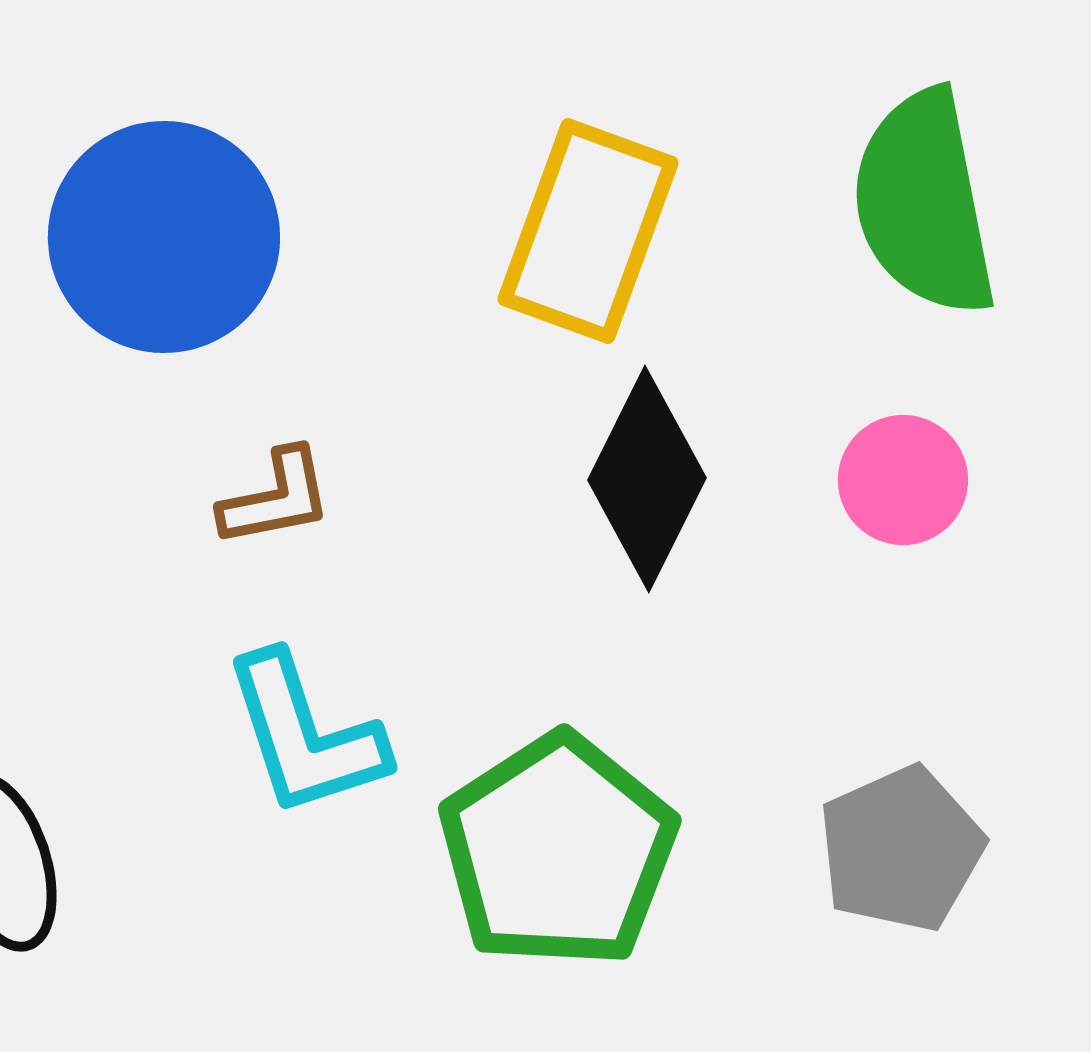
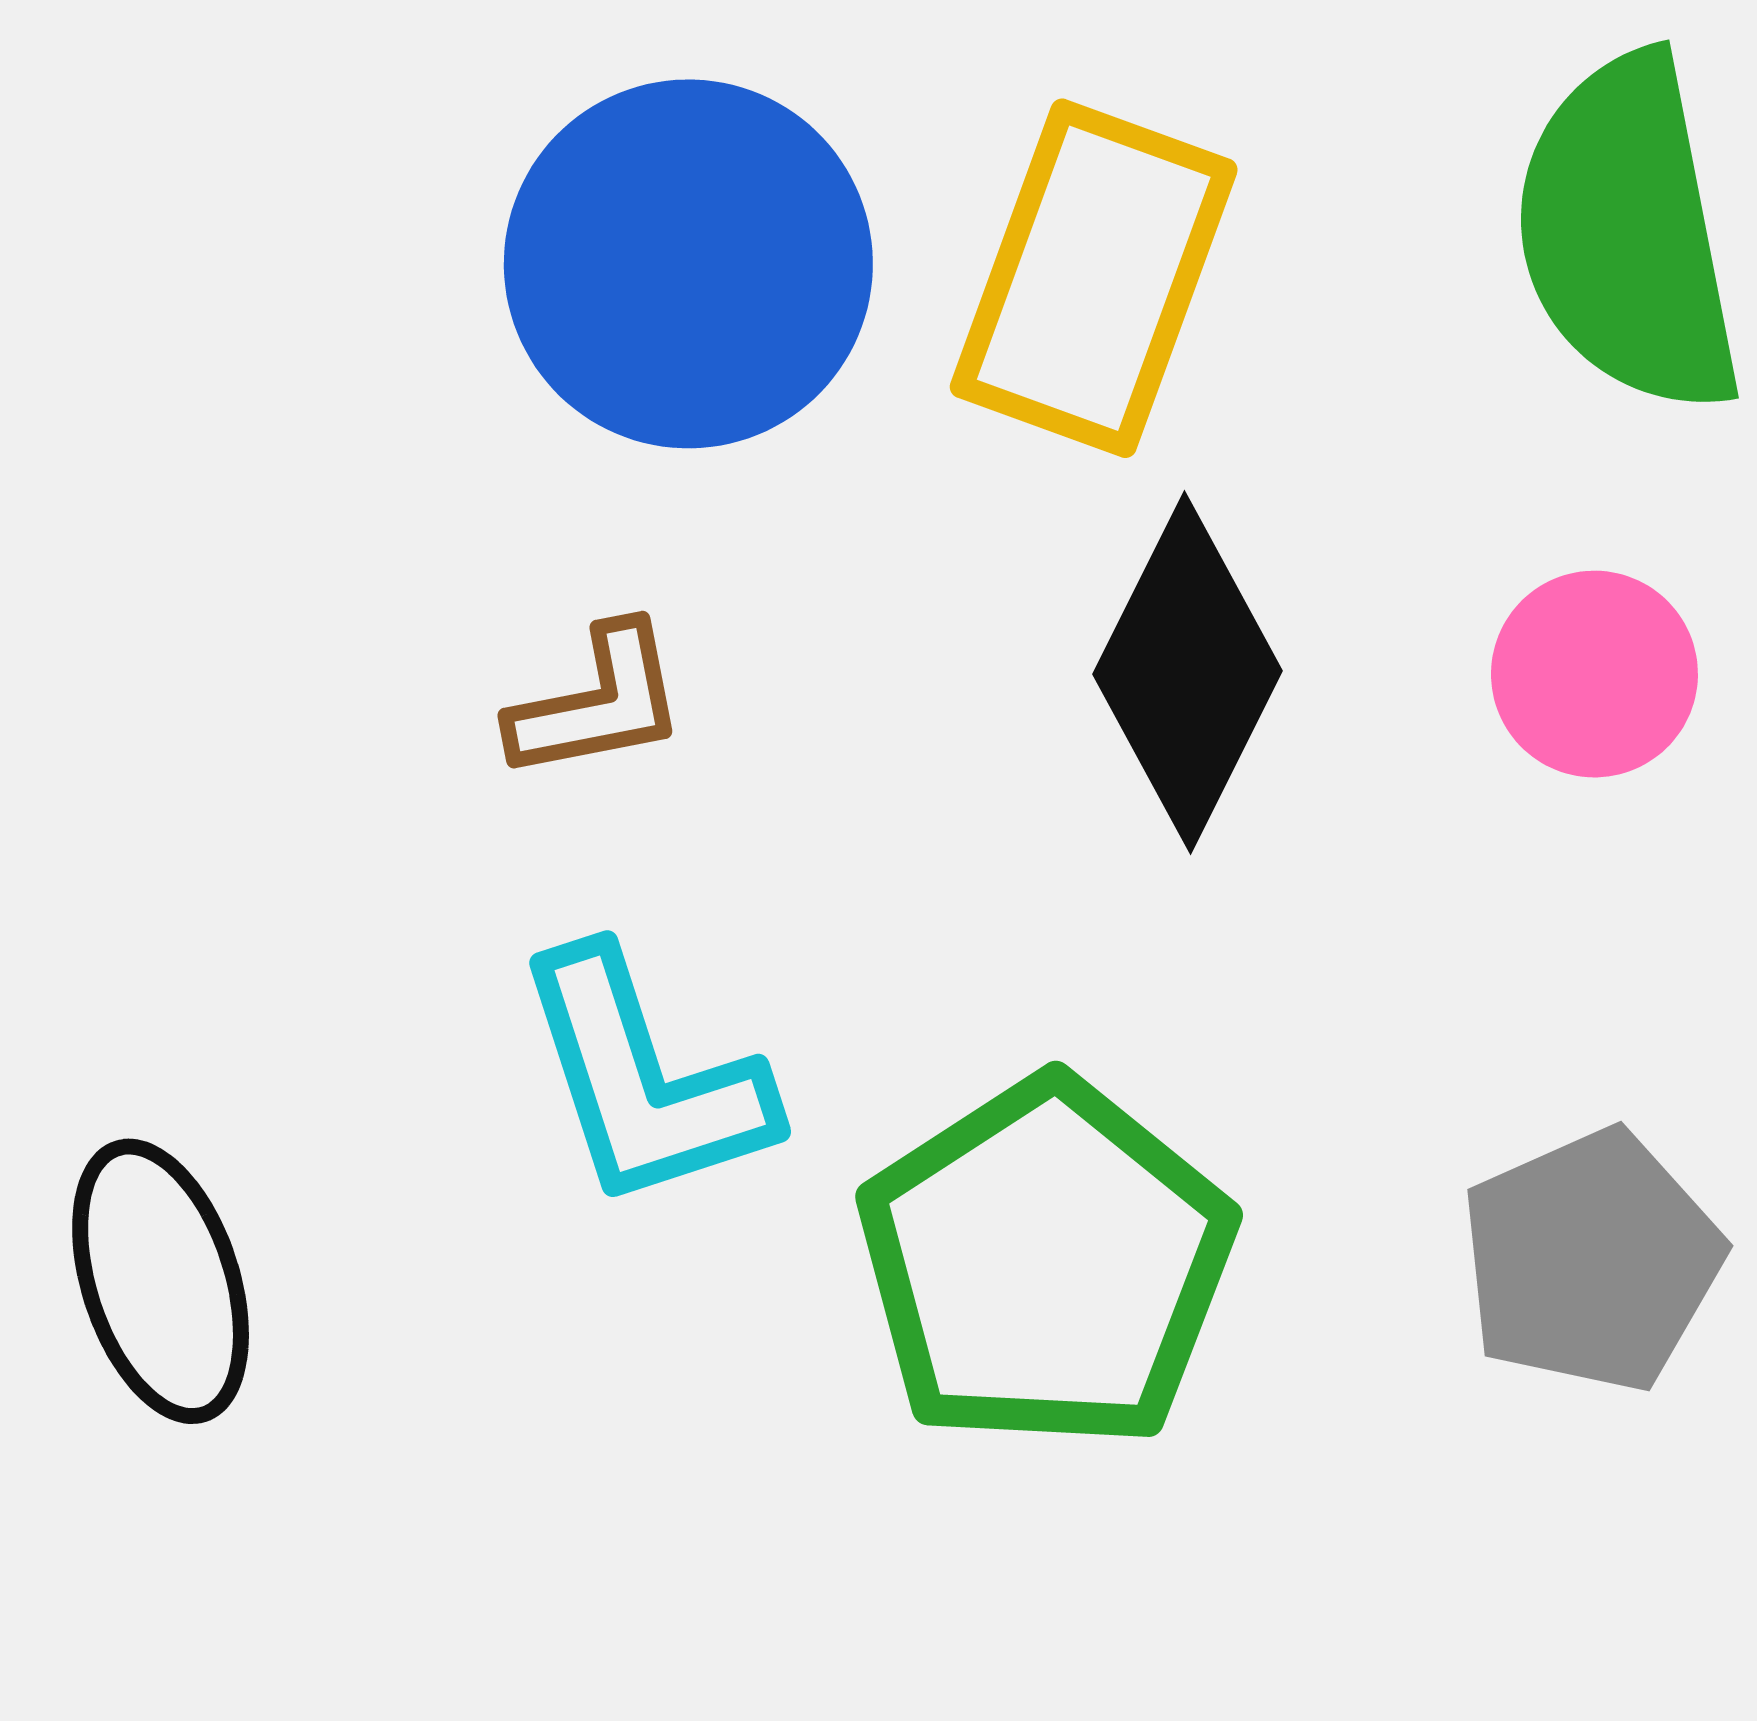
blue circle: (164, 237) -> (688, 264), moved

